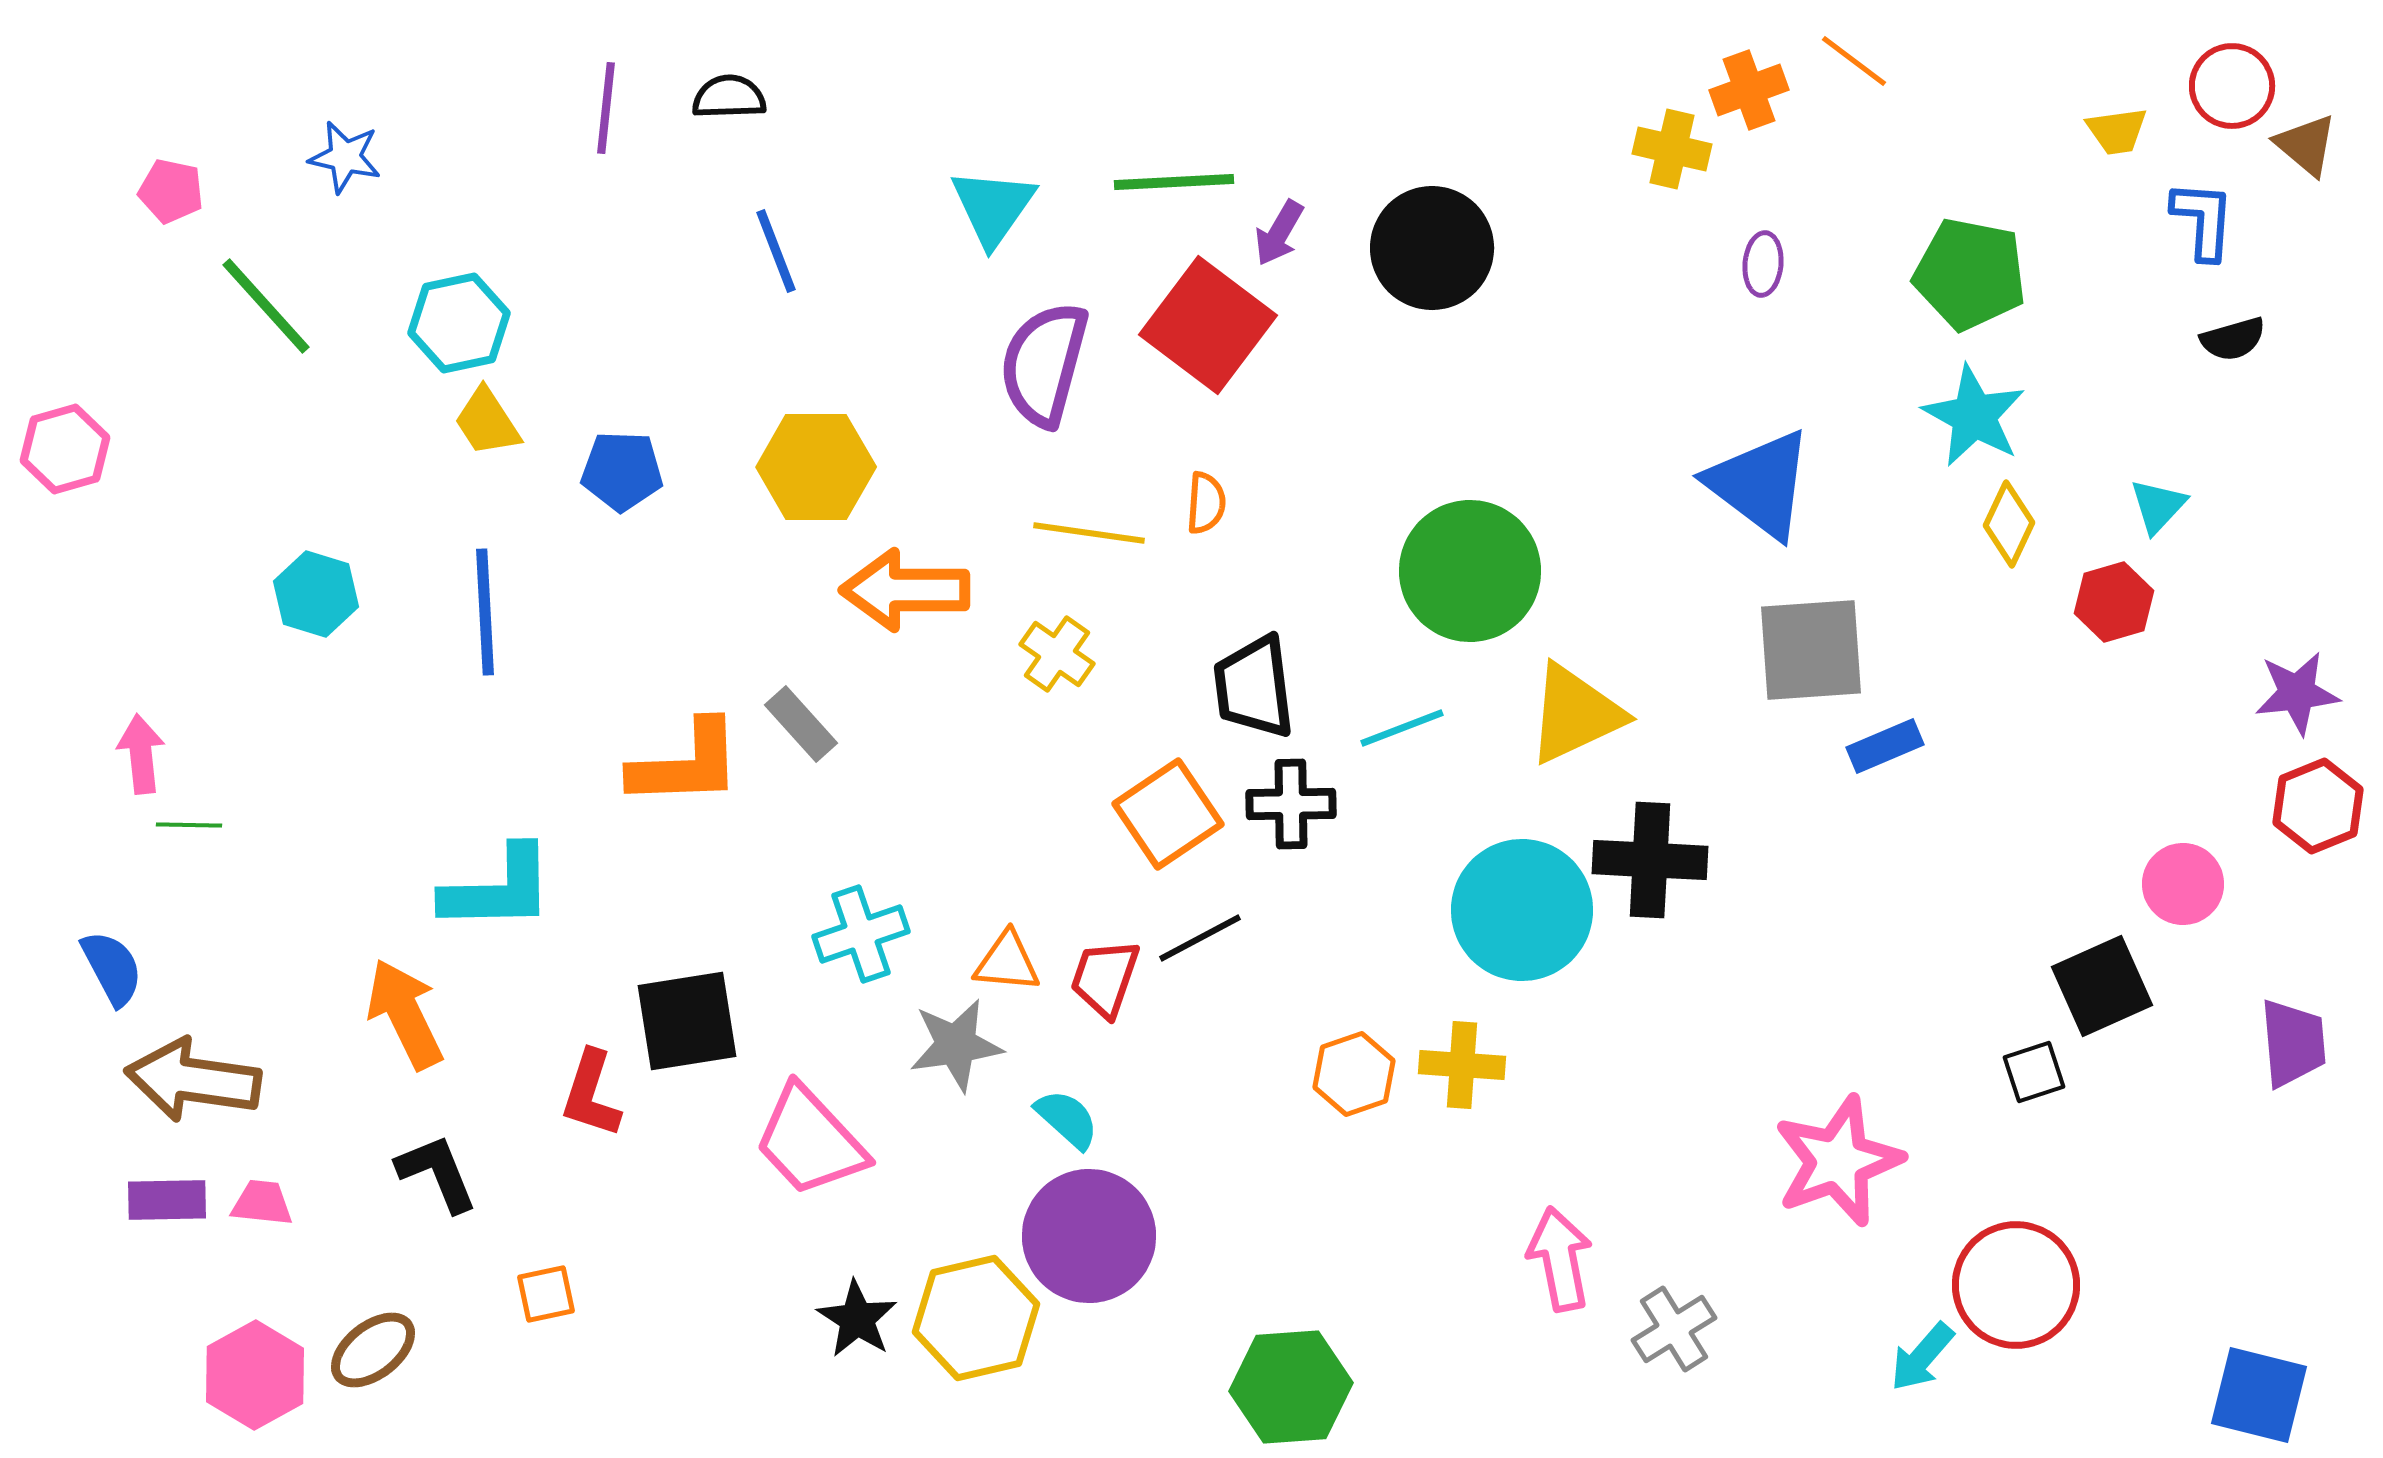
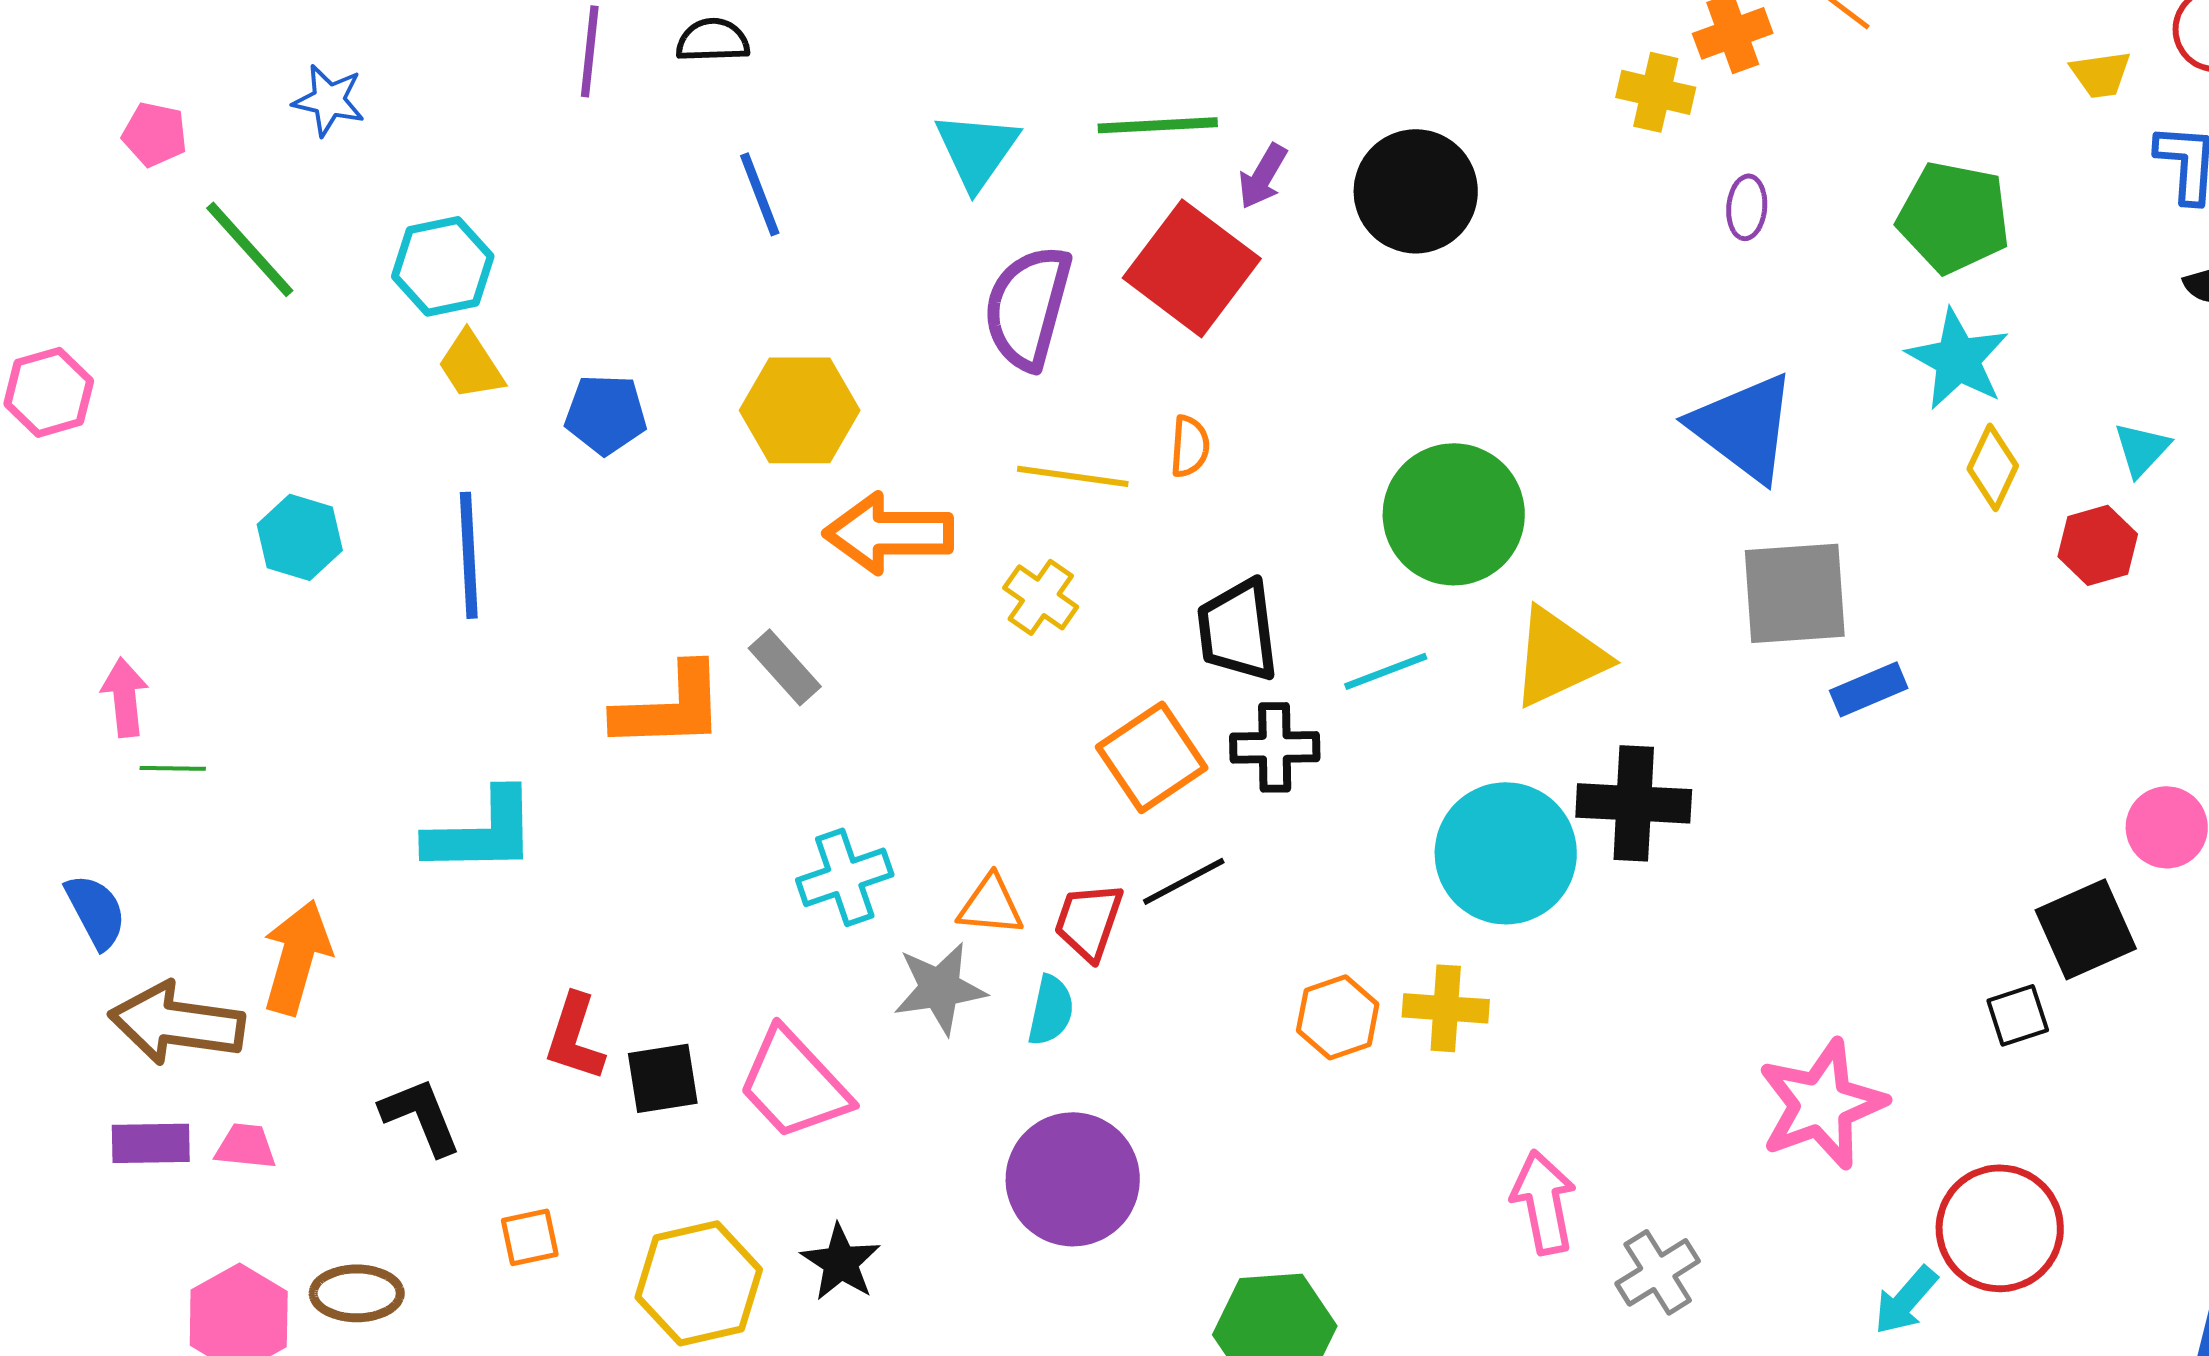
orange arrow: (405, 1014) -> (297, 957), moved, turned 42
black square: (687, 1021) -> (663, 1078), moved, size x0.7
cyan semicircle: (1067, 1119) -> (1051, 1010), moved, turned 60
yellow hexagon: (976, 1318) -> (699, 1283), moved
brown ellipse: (373, 1350) -> (357, 1293), turned 38

